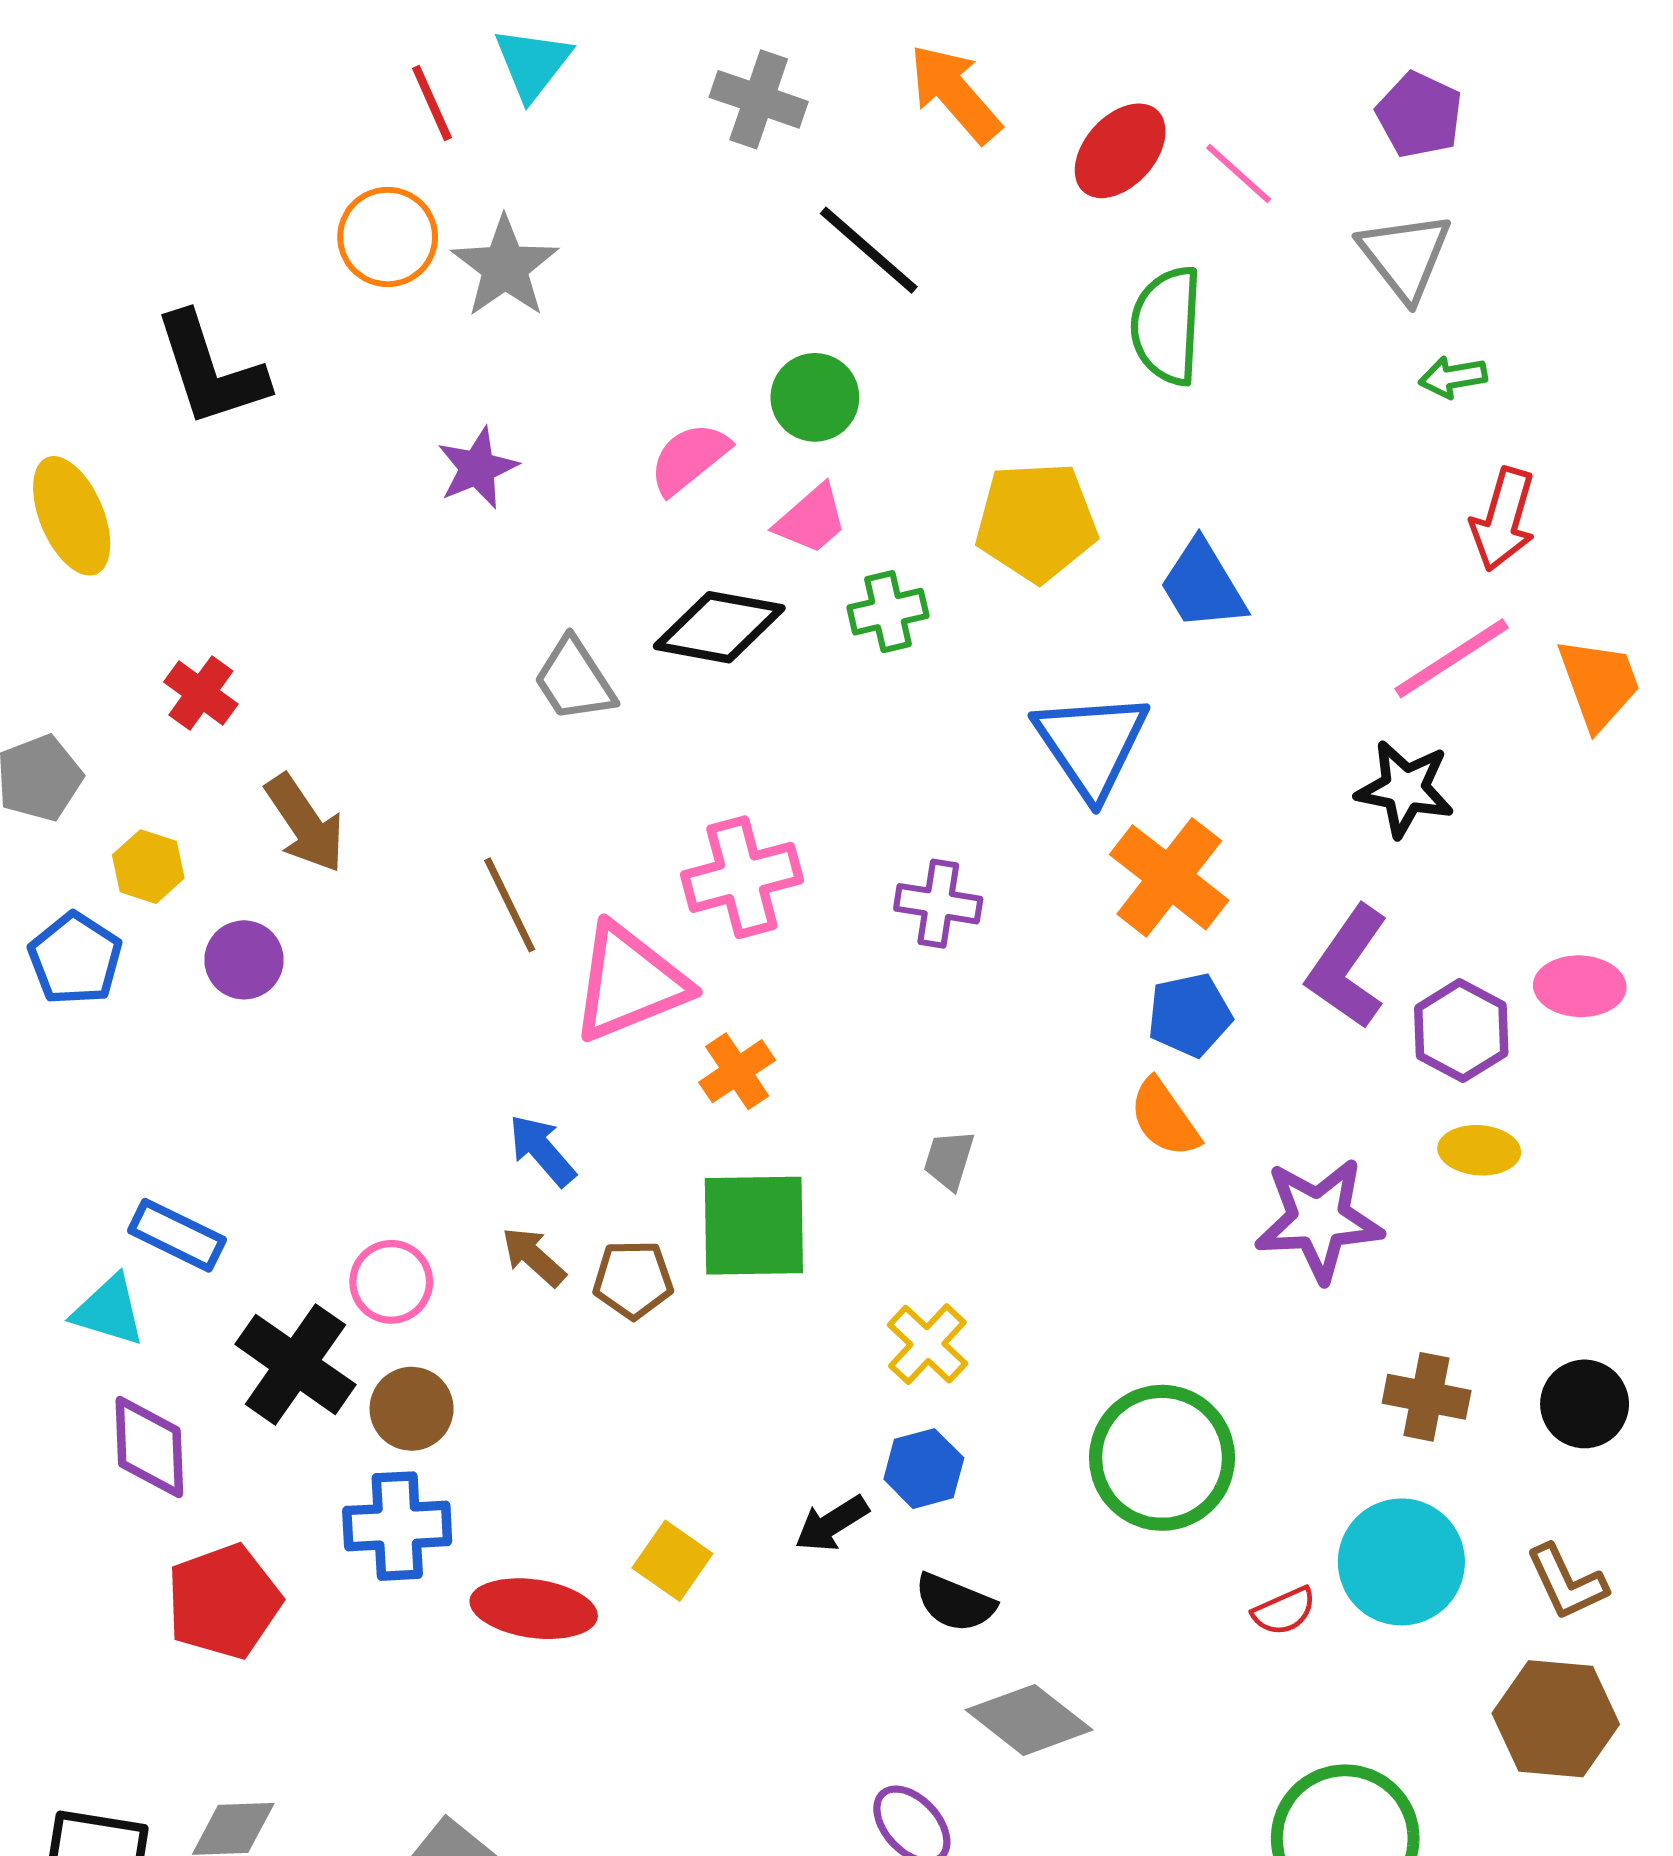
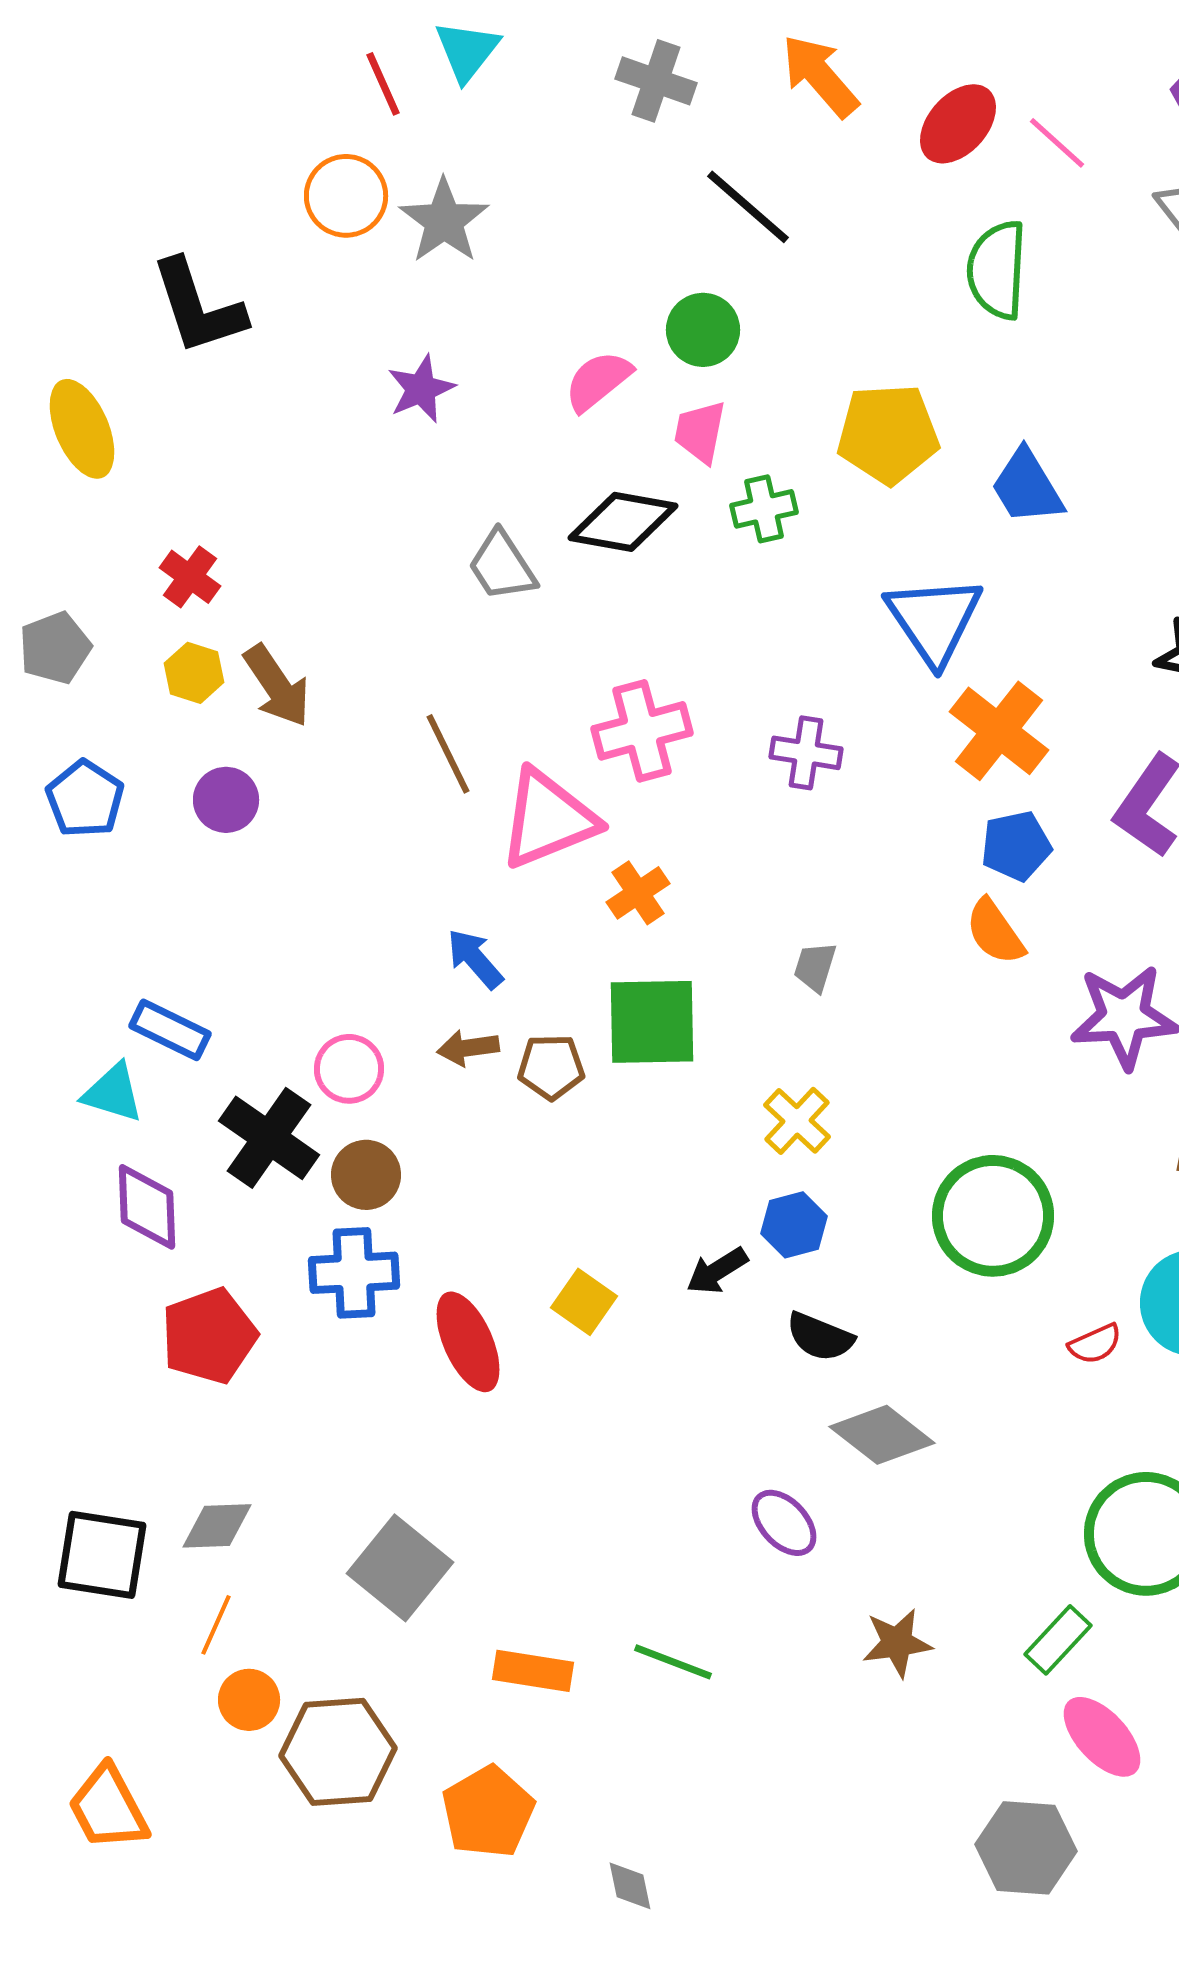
pink trapezoid: (811, 519) -> (700, 432), turned 142
yellow hexagon: (148, 867) -> (194, 673), moved
brown arrow: (534, 1257) -> (468, 1048), turned -50
red ellipse: (534, 1609) -> (468, 1342), turned 58

